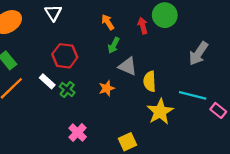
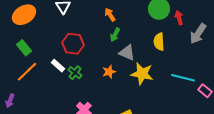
red arrow: (143, 26) -> (179, 18), moved
gray arrow: (198, 53) -> (198, 34), moved
yellow semicircle: (150, 81) -> (159, 42), moved
yellow star: (160, 112) -> (142, 74), moved, turned -30

